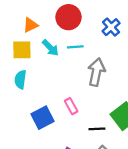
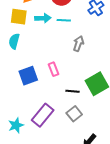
cyan arrow: (50, 48) -> (43, 18), turned -56
gray arrow: (96, 72) -> (78, 44), size x0.7

